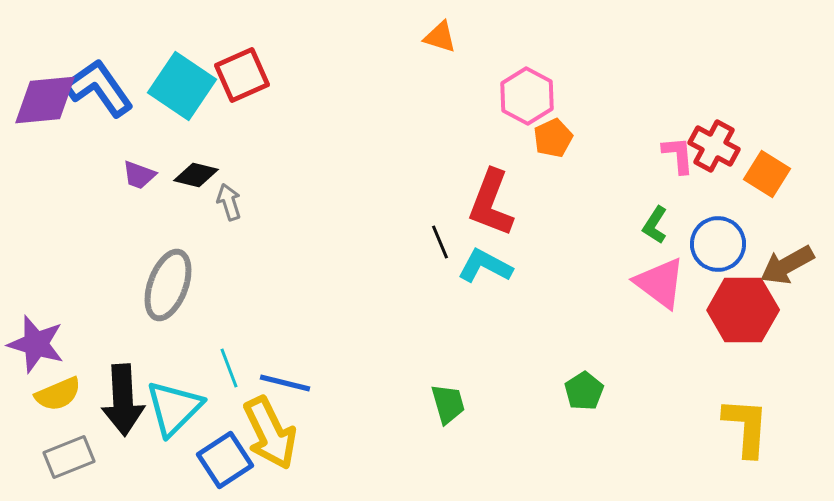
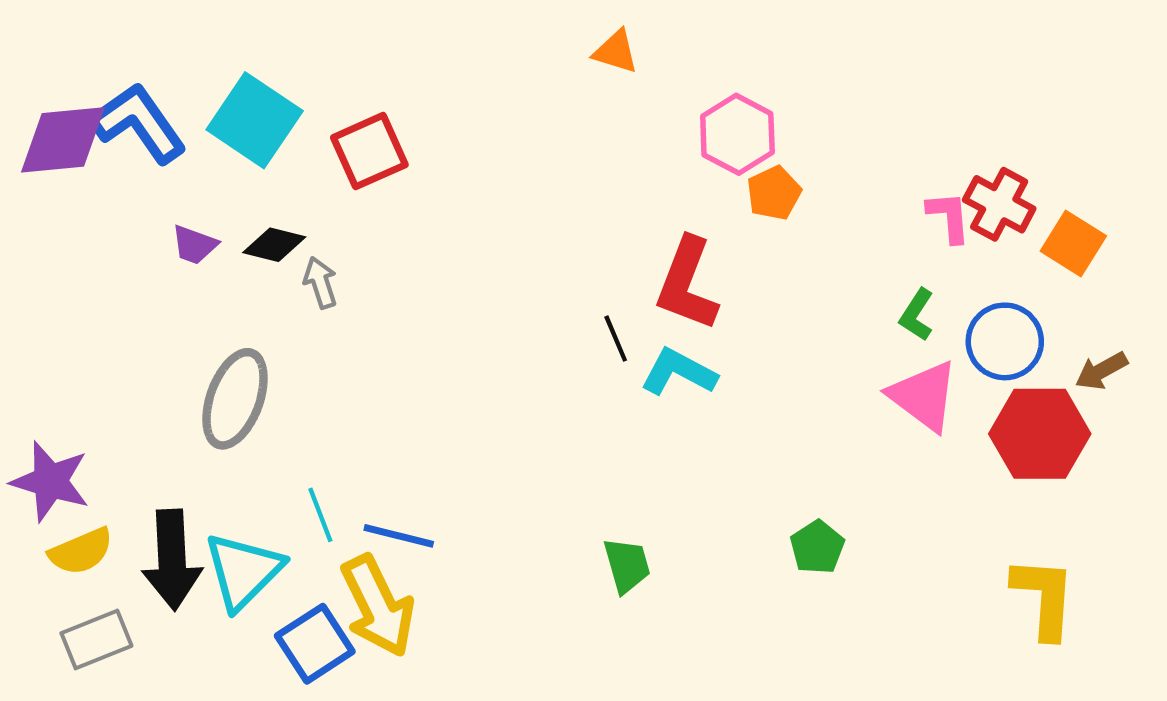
red square: (242, 75) -> (369, 151), moved
brown arrow: (787, 265) -> (1101, 371), size x0.7

